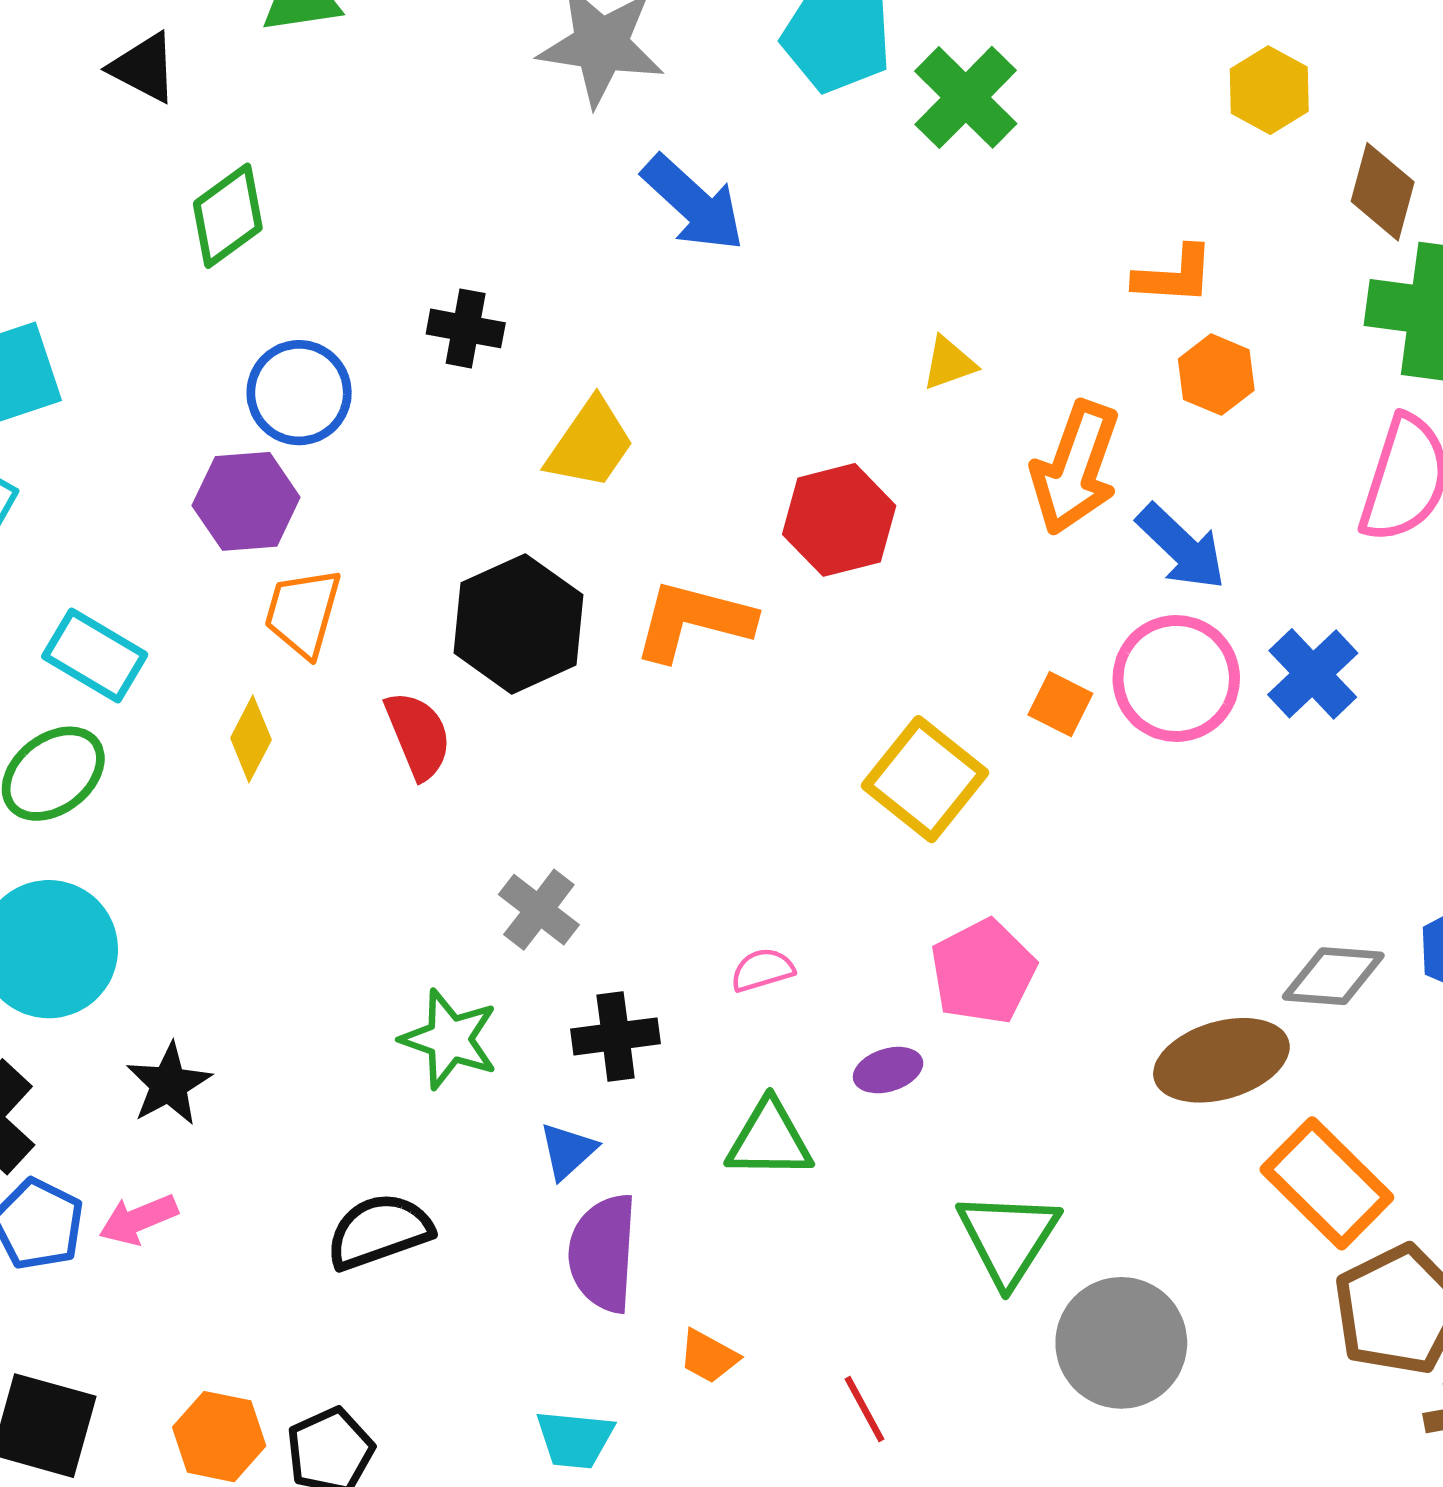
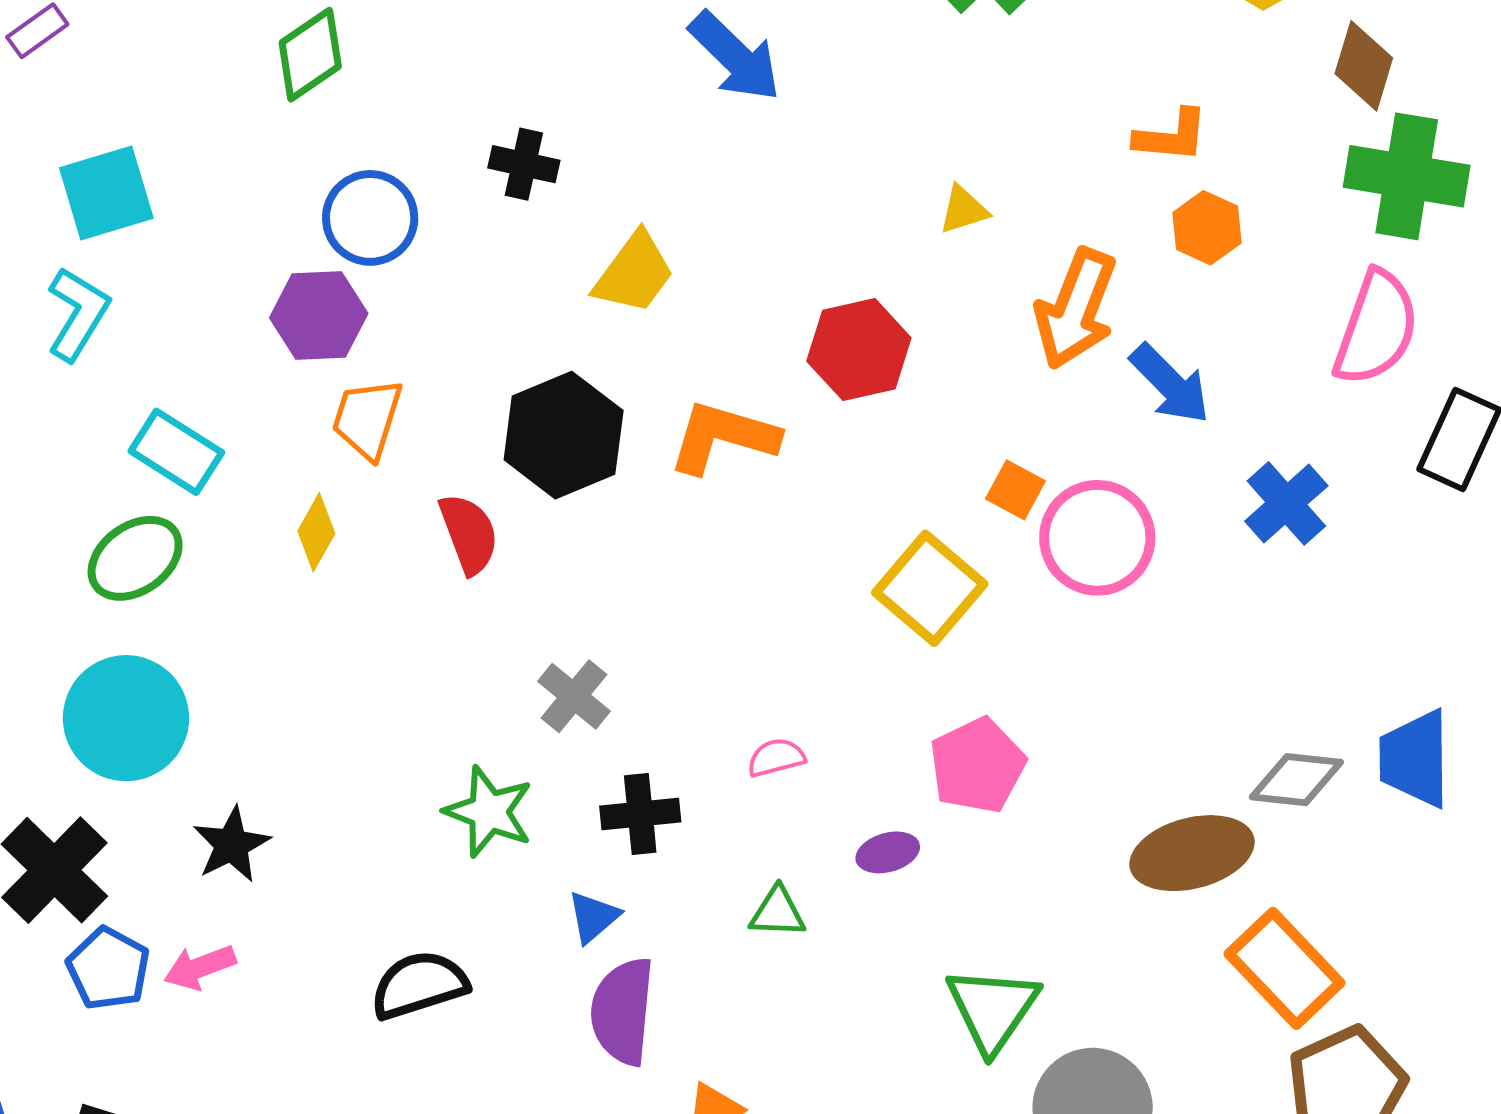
pink circle: (1176, 678) -> (1097, 538), moved
orange square: (1060, 704) -> (1015, 490), moved
green triangle: (769, 1139) -> (778, 912), size x0.7

